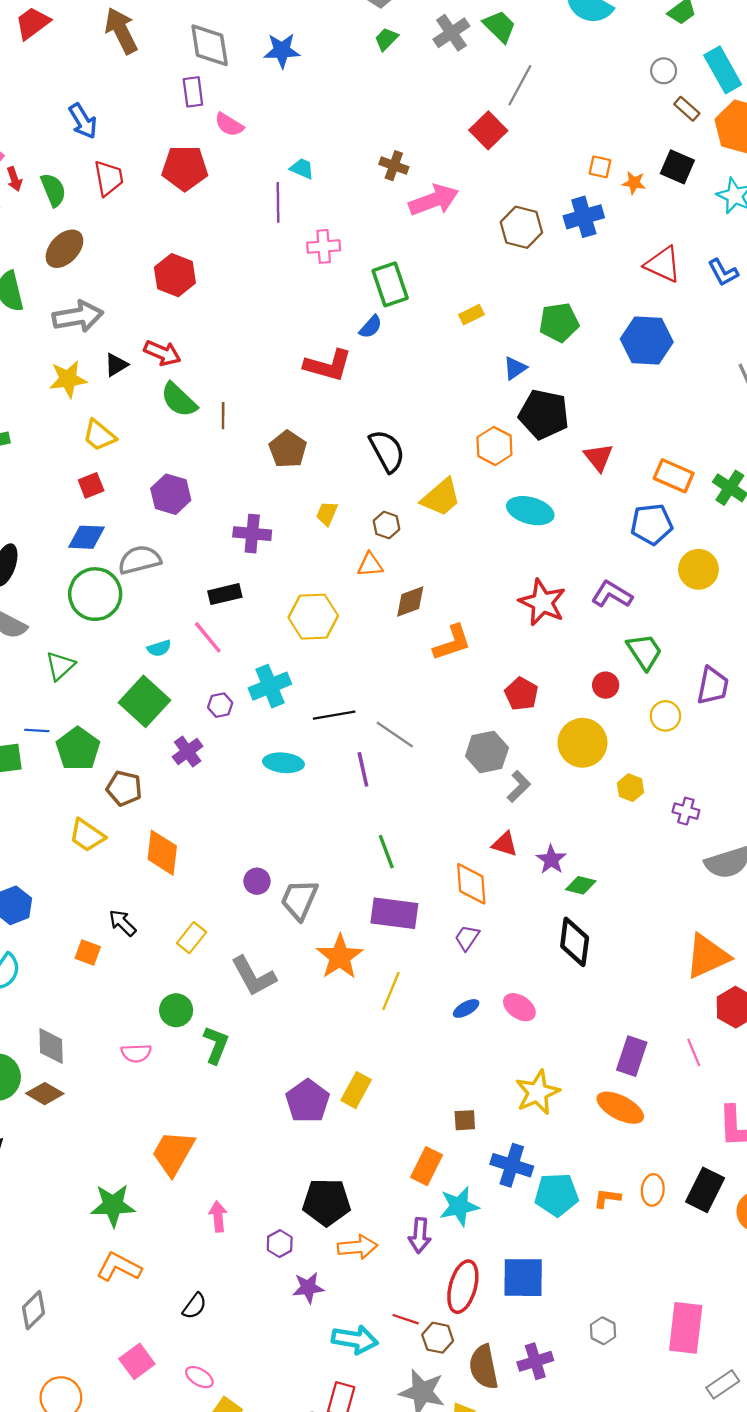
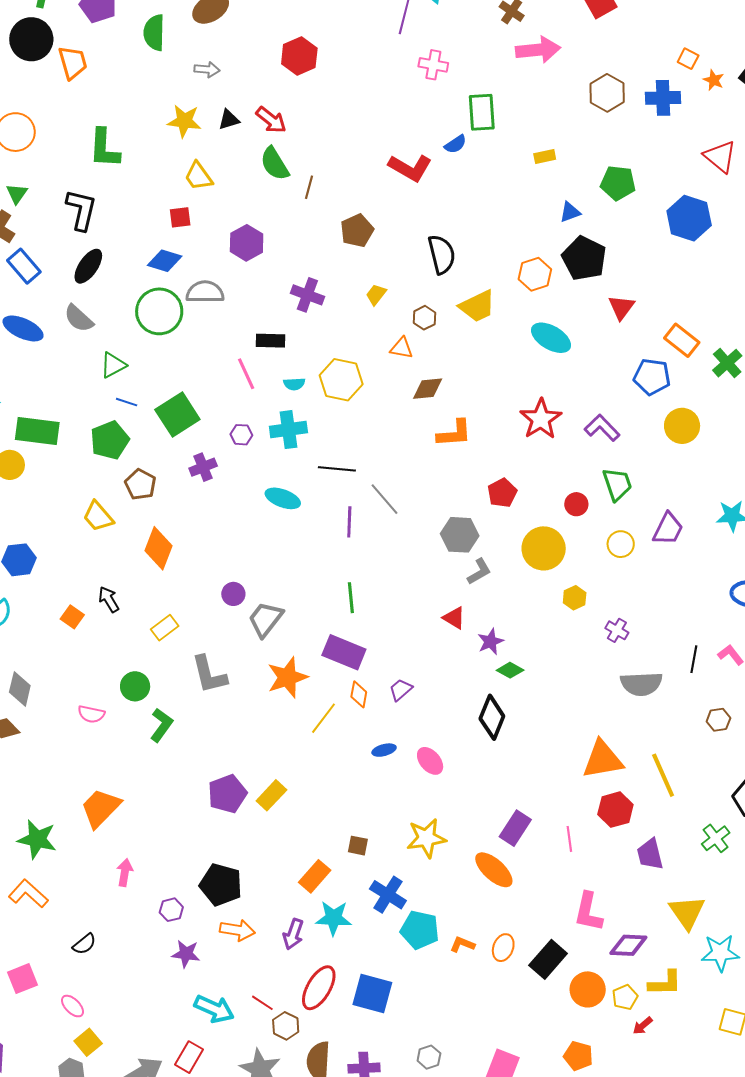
gray arrow: (78, 316) -> (207, 69), size x0.6
cyan semicircle: (159, 648) -> (294, 384), moved
blue line: (37, 730) -> (127, 402), moved
orange diamond: (471, 884) -> (359, 694), moved, size x0.7

